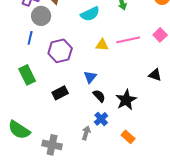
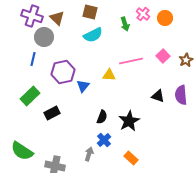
yellow triangle: (102, 45) -> (109, 75), moved
green rectangle: (27, 75) -> (30, 96), turned 72
blue triangle: (90, 77) -> (83, 86), moved
black rectangle: (60, 93) -> (52, 113), moved
black semicircle: (99, 96) -> (102, 117), turned 64

